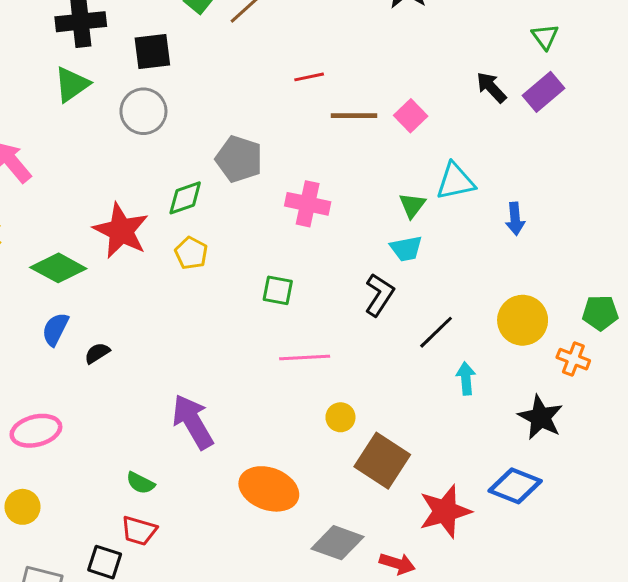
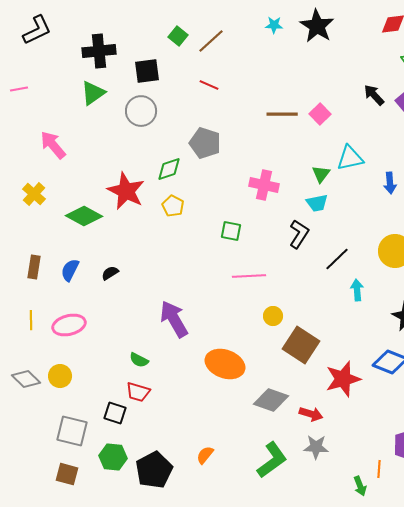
red line: (309, 77) -> (209, 85), moved, turned 36
pink cross: (308, 204) -> (264, 185), moved
blue semicircle: (55, 329) -> (70, 270), moved

